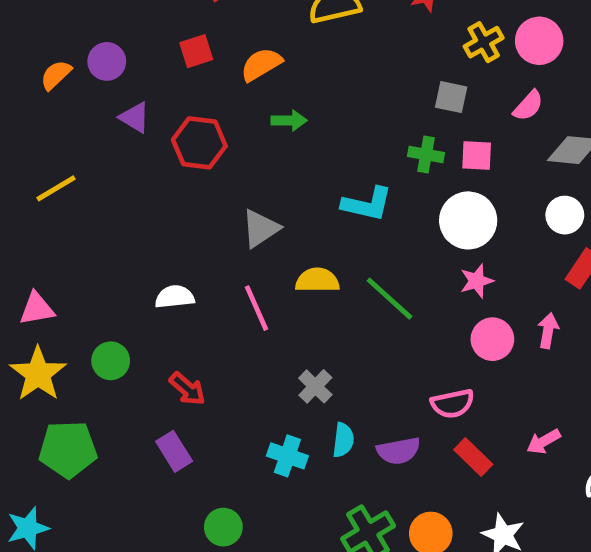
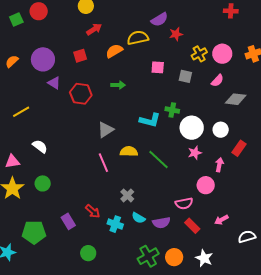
purple circle: (107, 61) -> (43, 59), size x1.5
orange semicircle: (261, 64) -> (114, 51), moved
orange semicircle: (56, 75) -> (12, 61), moved
green cross: (426, 154) -> (172, 110), moved
pink square: (477, 155) -> (158, 67), moved
white circle: (565, 215) -> (221, 130), moved
white semicircle: (175, 297) -> (40, 146), moved, turned 42
pink arrow: (548, 331) -> (219, 165), moved
pink circle: (492, 339) -> (206, 185), moved
red arrow: (187, 389) -> (93, 211), moved
cyan semicircle: (343, 440) -> (138, 218), turned 112
green pentagon: (68, 449) -> (34, 232), moved

